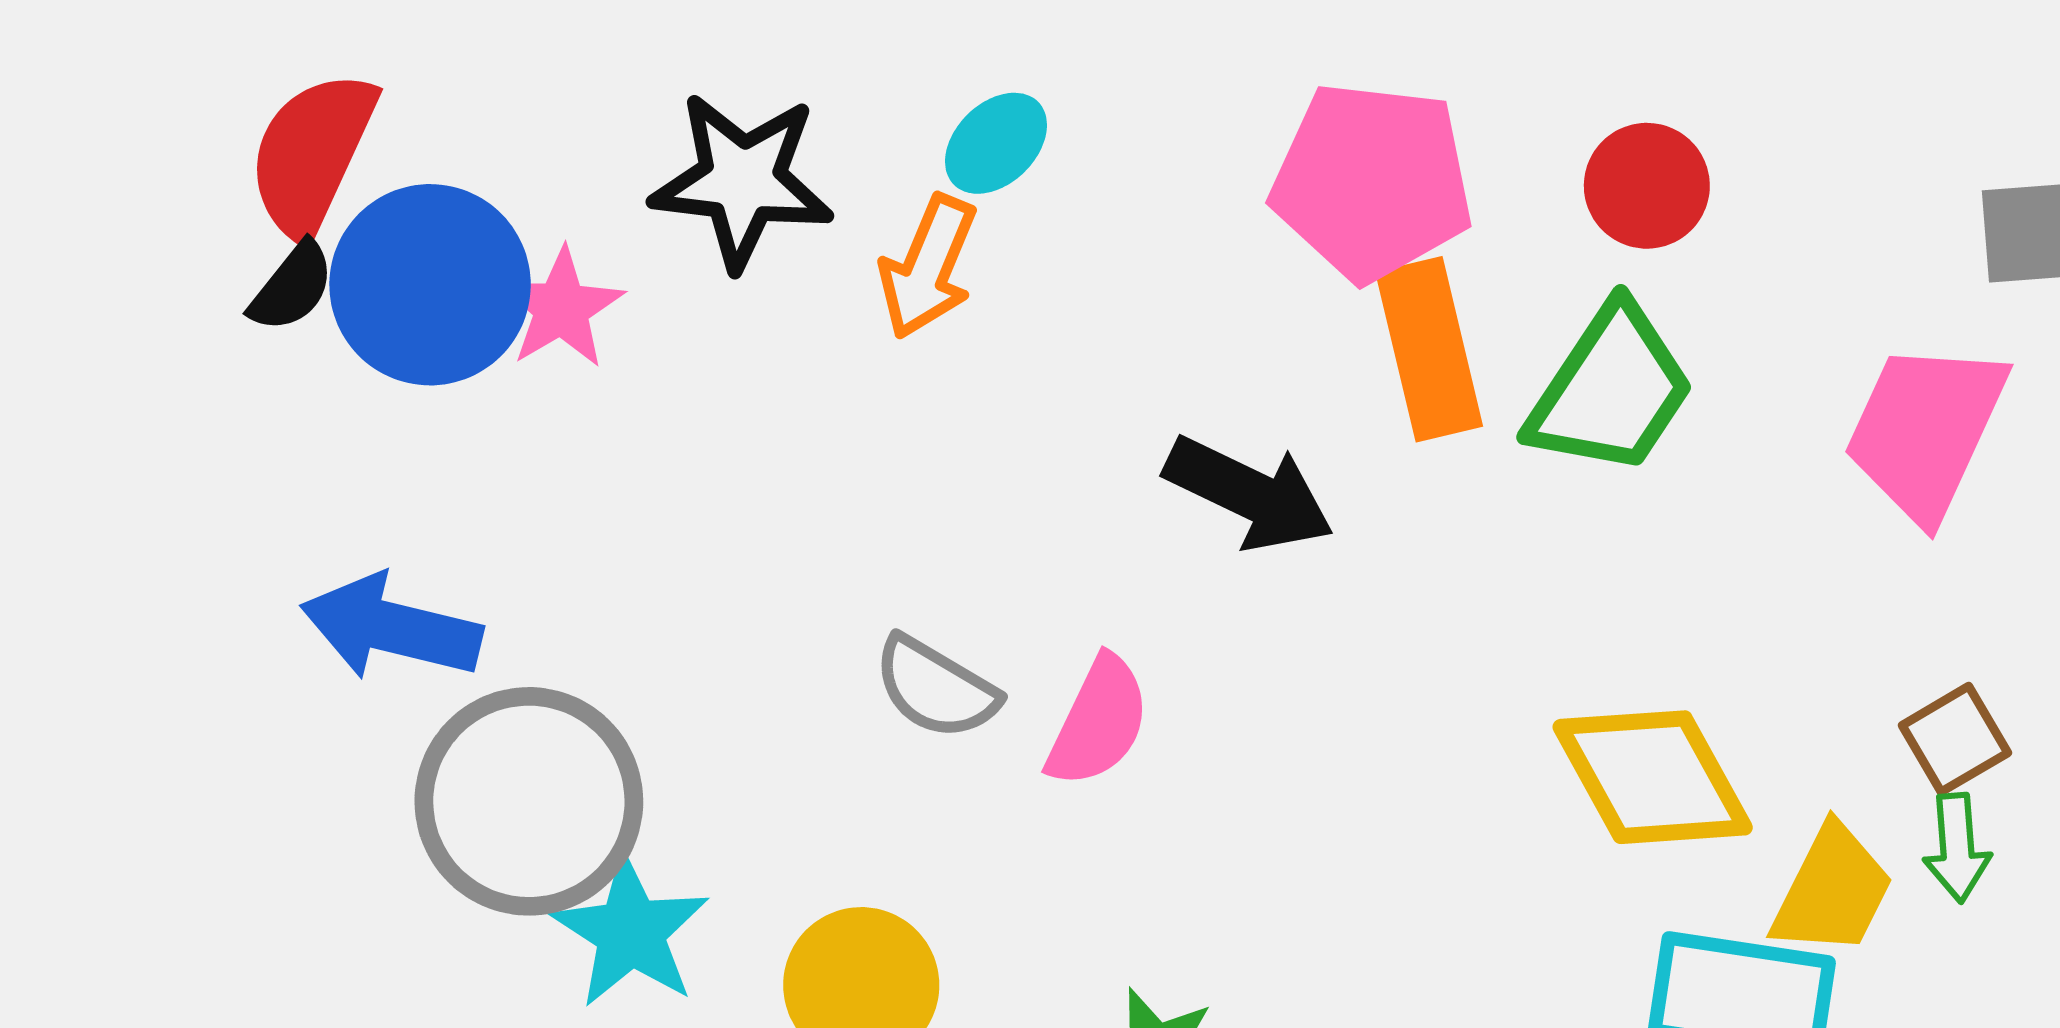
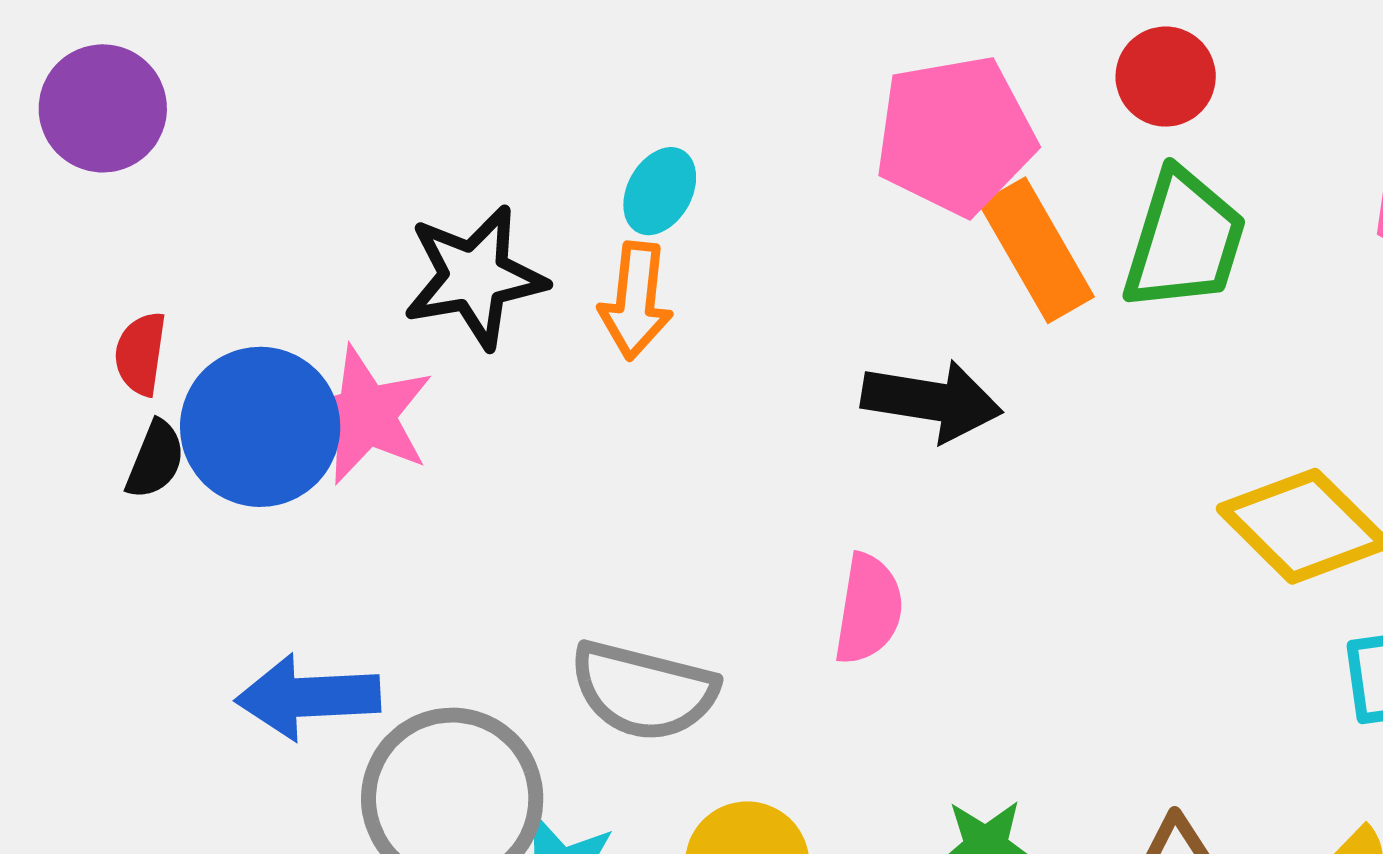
red semicircle: (312, 154) -> (141, 354), size x0.6
pink star: (561, 308) -> (366, 415), size x1.4
gray semicircle: (936, 688) -> (644, 691), moved, size x1.4

